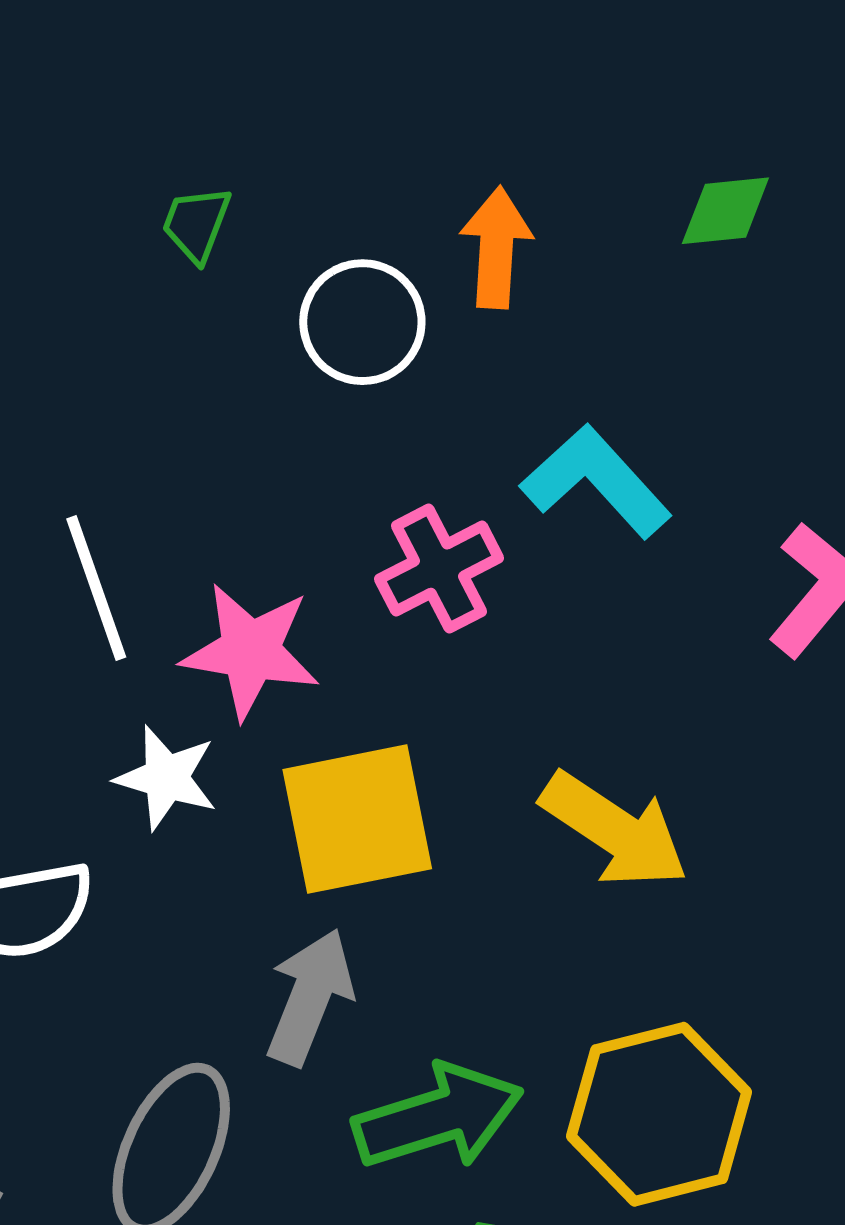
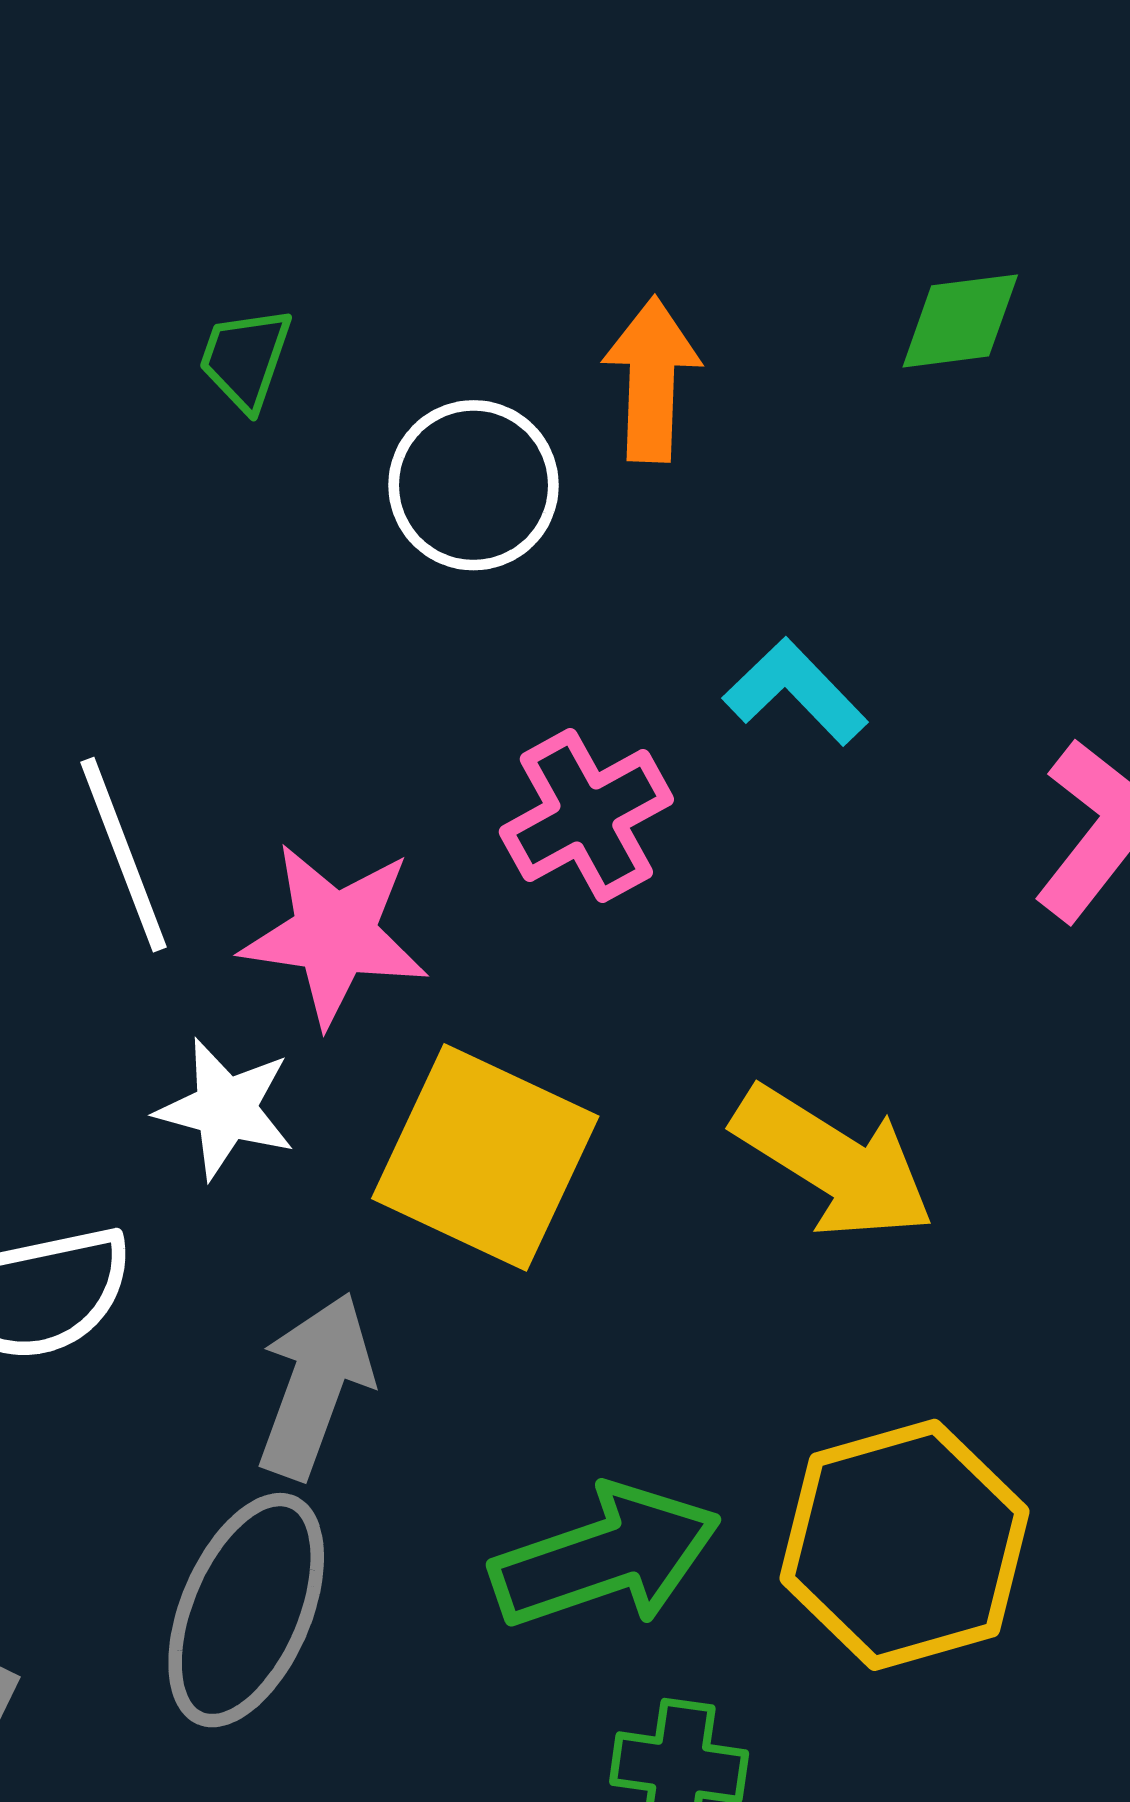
cyan L-shape: (596, 481) -> (795, 692), size x0.7
yellow square: (357, 819) -> (485, 1157), turned 38
gray arrow: (310, 997) -> (315, 1386), moved

